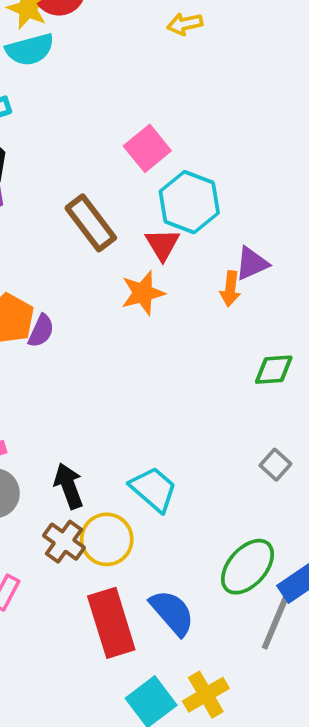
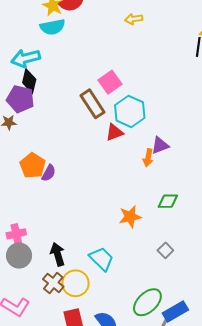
brown rectangle: (91, 223) -> (93, 104), moved
red triangle: (162, 244) -> (114, 132), turned 36
orange star: (143, 293) -> (130, 217), moved

